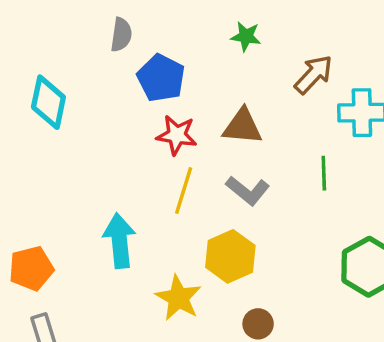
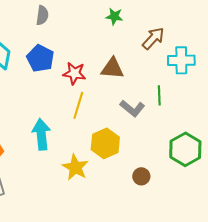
blue pentagon: (161, 78) -> (40, 58), moved
gray L-shape: (248, 191) -> (132, 108), moved
brown circle: (258, 324) -> (141, 176), moved

